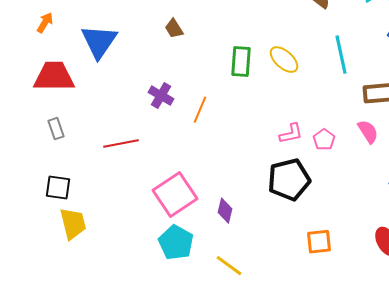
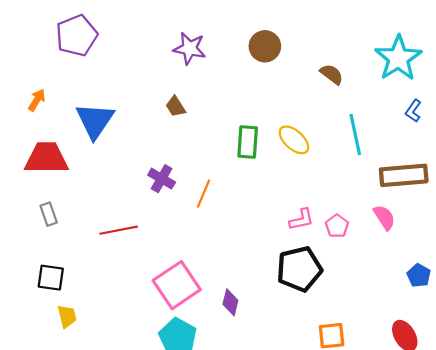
yellow trapezoid: (73, 224) -> (67, 316), size x0.7

